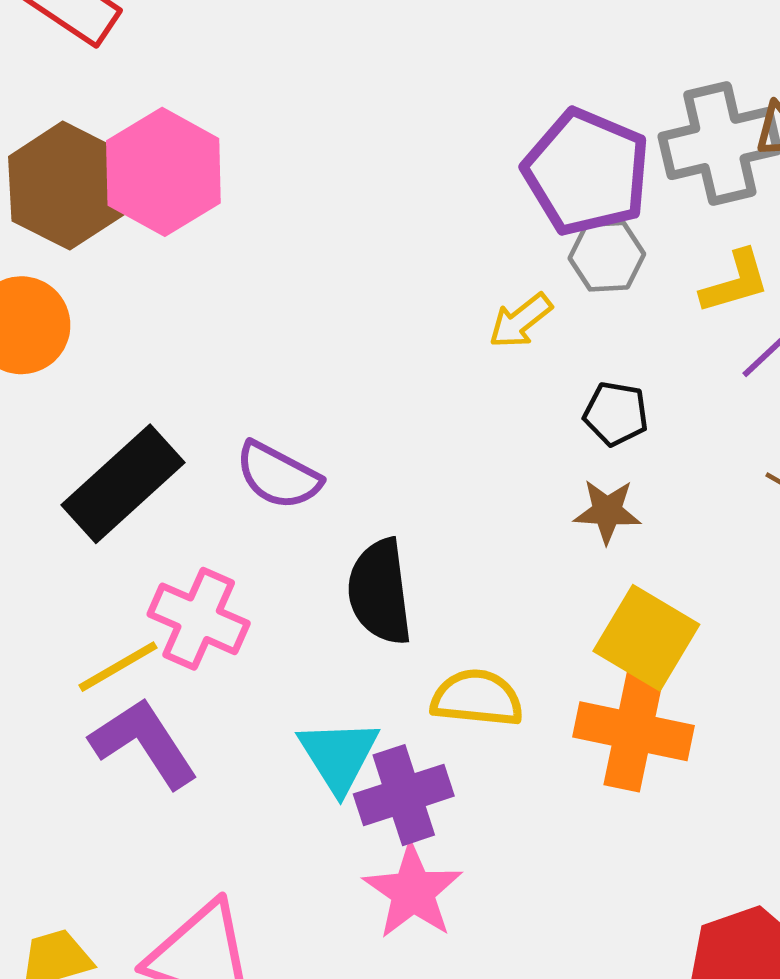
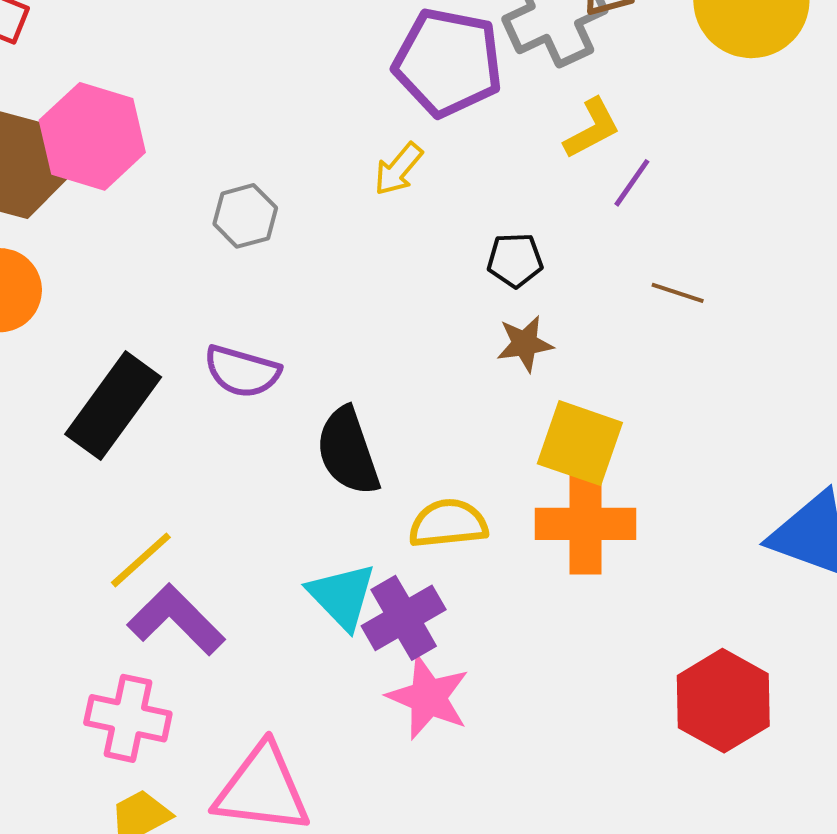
gray hexagon: (607, 256) -> (245, 216), moved
yellow arrow: (520, 321) -> (398, 169), moved
pink cross: (199, 619) -> (128, 718), moved

